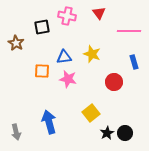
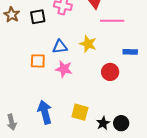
pink line: (129, 31) -> (112, 21), moved
brown star: (16, 43) -> (12, 15), moved
blue rectangle: (134, 62) -> (130, 52), turned -72
yellow square: (91, 113) -> (80, 112), moved, turned -36

